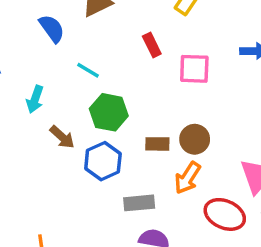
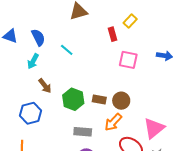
blue semicircle: (52, 28) -> (38, 37), moved
red rectangle: (152, 45) -> (112, 34), moved
green hexagon: (109, 112) -> (73, 99), moved
blue hexagon: (103, 161) -> (31, 113), moved

